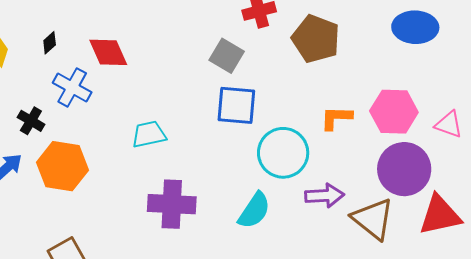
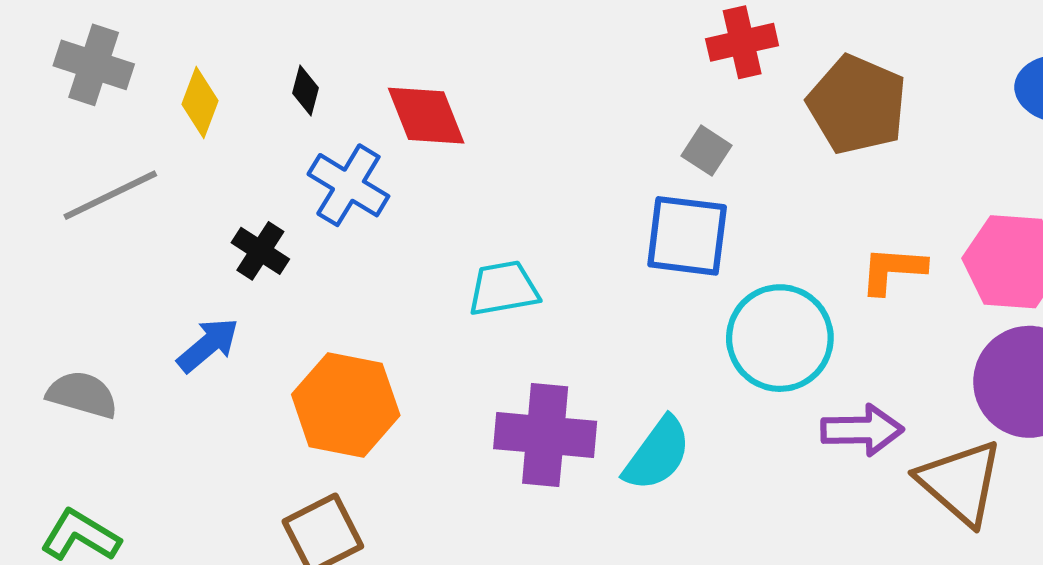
black diamond: (50, 43) -> (306, 91), turned -35
gray square: (227, 56) -> (706, 151), moved, size x0.7
orange hexagon: (62, 166) -> (346, 405), moved
cyan semicircle: (254, 211) -> (657, 454), moved

